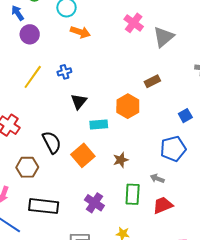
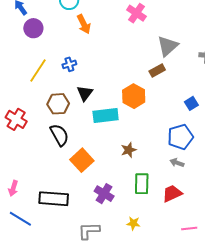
orange arrow: (80, 32) -> (84, 24), turned 48
gray triangle: (164, 37) -> (168, 46), moved
cyan rectangle: (99, 125) -> (106, 116), size x1.4
orange square: (83, 155) -> (82, 160), moved
brown hexagon: (27, 167) -> (58, 104), moved
gray arrow: (157, 178) -> (177, 163), moved

